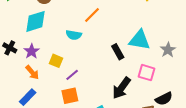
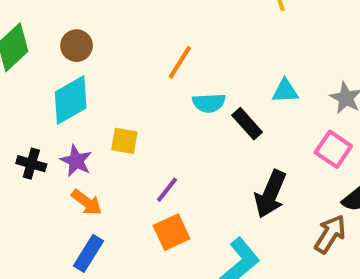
cyan semicircle: (74, 35) -> (209, 103), moved
cyan triangle: (140, 40) -> (285, 91), size x0.6
yellow square: (56, 61) -> (124, 141), moved
pink square: (146, 73) -> (333, 149), moved, turned 30

